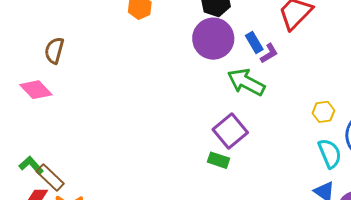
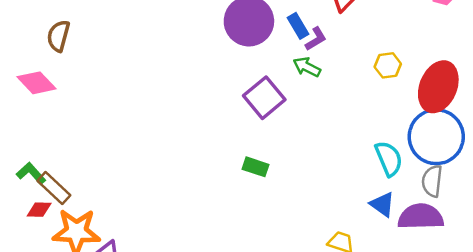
green arrow: (246, 82) -> (307, 67), moved, size x0.6
yellow hexagon: (323, 112) -> (388, 65), moved
purple square: (230, 131) -> (264, 98), moved

